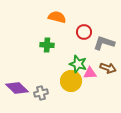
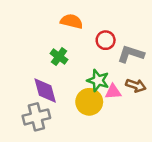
green cross: (47, 45) -> (59, 57), turned 32
purple diamond: (17, 88) -> (45, 91), moved, turned 30
gray cross: (41, 93) -> (36, 117), moved, size x1.5

